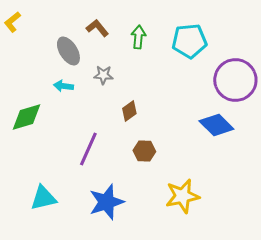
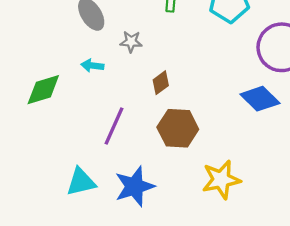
cyan arrow: (63, 86) -> (92, 66), moved
brown hexagon: (144, 151) -> (178, 128), size x1.6
cyan triangle: (43, 198) -> (81, 182), moved

